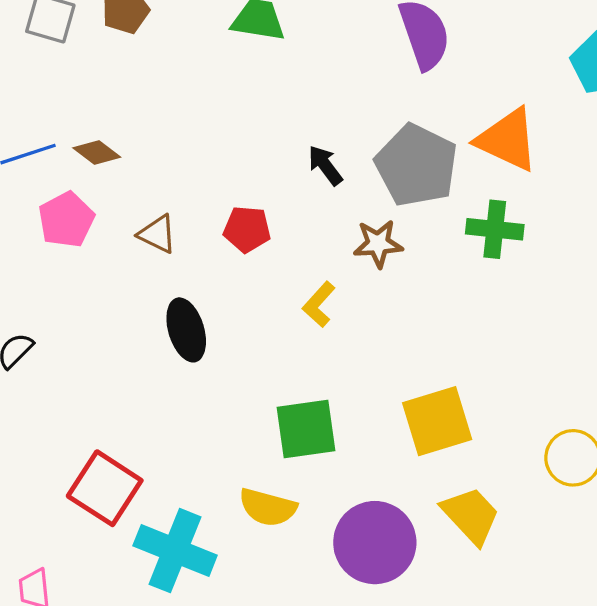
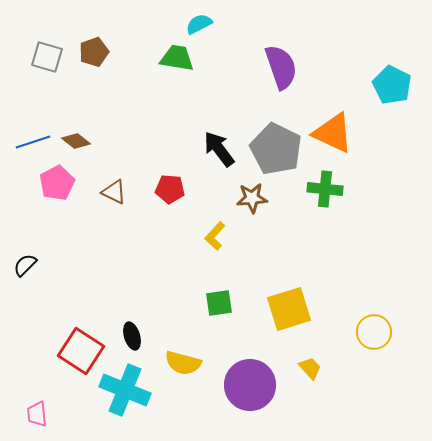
black arrow: (325, 165) -> (219, 149), size x1.4
black ellipse: (186, 330) -> (132, 336), moved, size x0.7
green square: (306, 429) -> (219, 303), moved, size x0.7
yellow trapezoid: (471, 515) -> (310, 368), size x0.6

